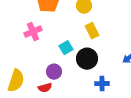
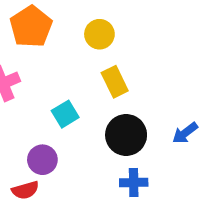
black circle: (87, 59) -> (126, 135), moved

